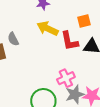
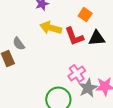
orange square: (84, 21) -> (85, 15), turned -32

